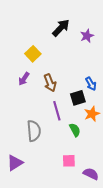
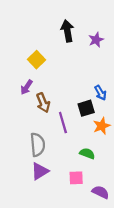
black arrow: (61, 28) -> (67, 31), turned -54
brown arrow: (50, 83) -> (43, 103), moved
green semicircle: (75, 130) -> (87, 153), moved, turned -40
purple triangle: (15, 163) -> (40, 171), moved

